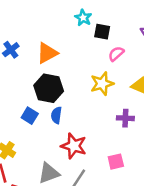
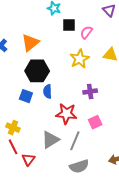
black square: (102, 32) -> (69, 25), moved
purple cross: (125, 118) -> (90, 92), moved
pink square: (116, 162) -> (95, 122), moved

